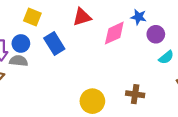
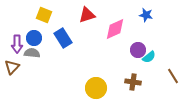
blue star: (139, 17) -> (146, 15), moved
purple circle: (156, 34) -> (138, 50), moved
cyan semicircle: (166, 57) -> (149, 57), moved

